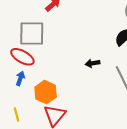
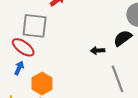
black arrow: (93, 63) -> (98, 51), moved

